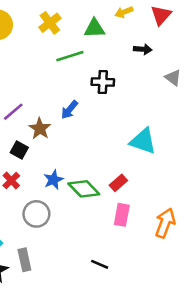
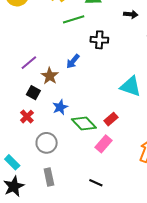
blue star: (53, 180) -> (60, 107), moved
pink rectangle: (122, 215) -> (104, 144), moved, turned 30
gray rectangle: (24, 260) -> (49, 177), moved

